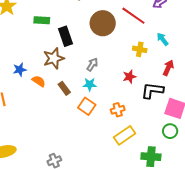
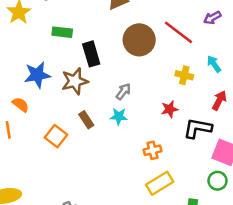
blue star: (20, 70) -> (37, 75), moved, size x1.5
orange semicircle: (39, 81) -> (21, 105), moved
orange square: (87, 106) -> (56, 136), moved

